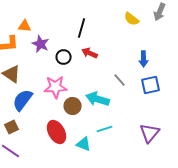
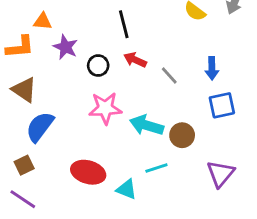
black line: (82, 28) -> (124, 24), turned -30
gray line: (120, 80) -> (169, 75), moved
pink star: (56, 87) -> (105, 108), moved
brown circle: (73, 106) -> (182, 135), moved
red ellipse: (57, 132) -> (88, 172), turned -45

